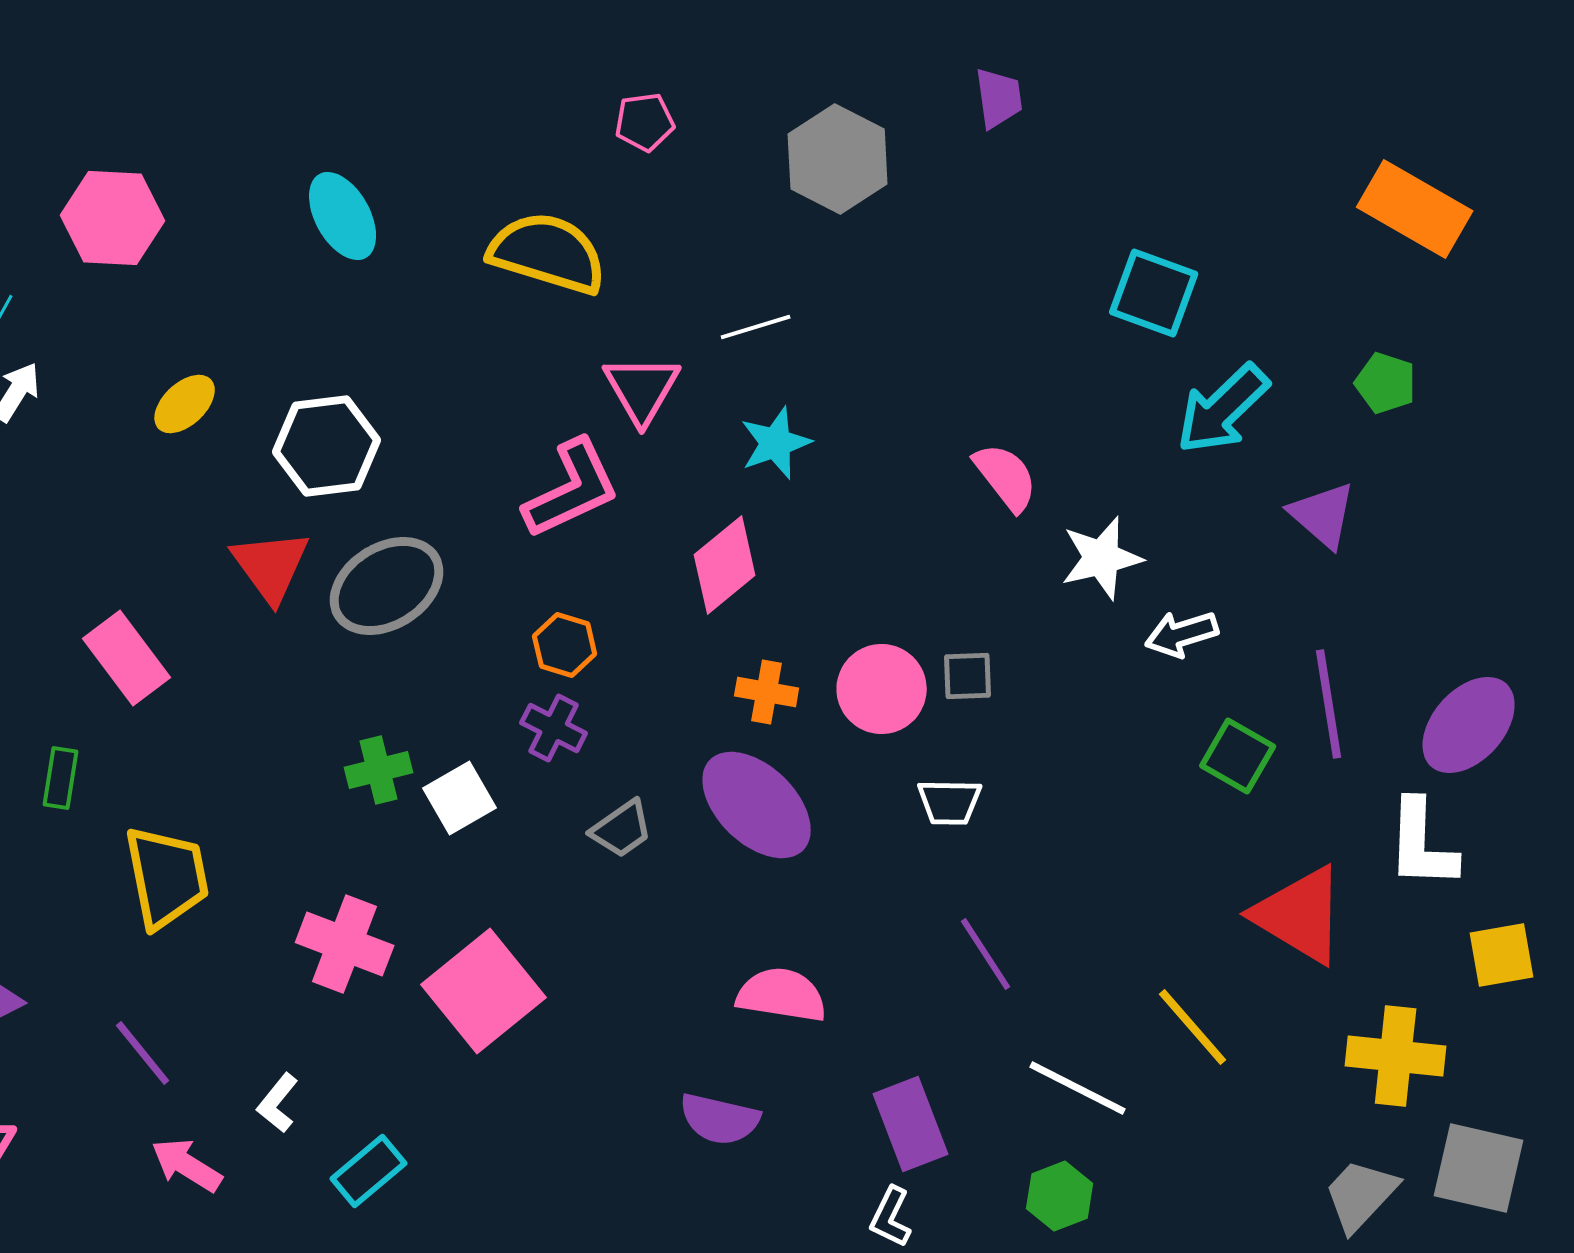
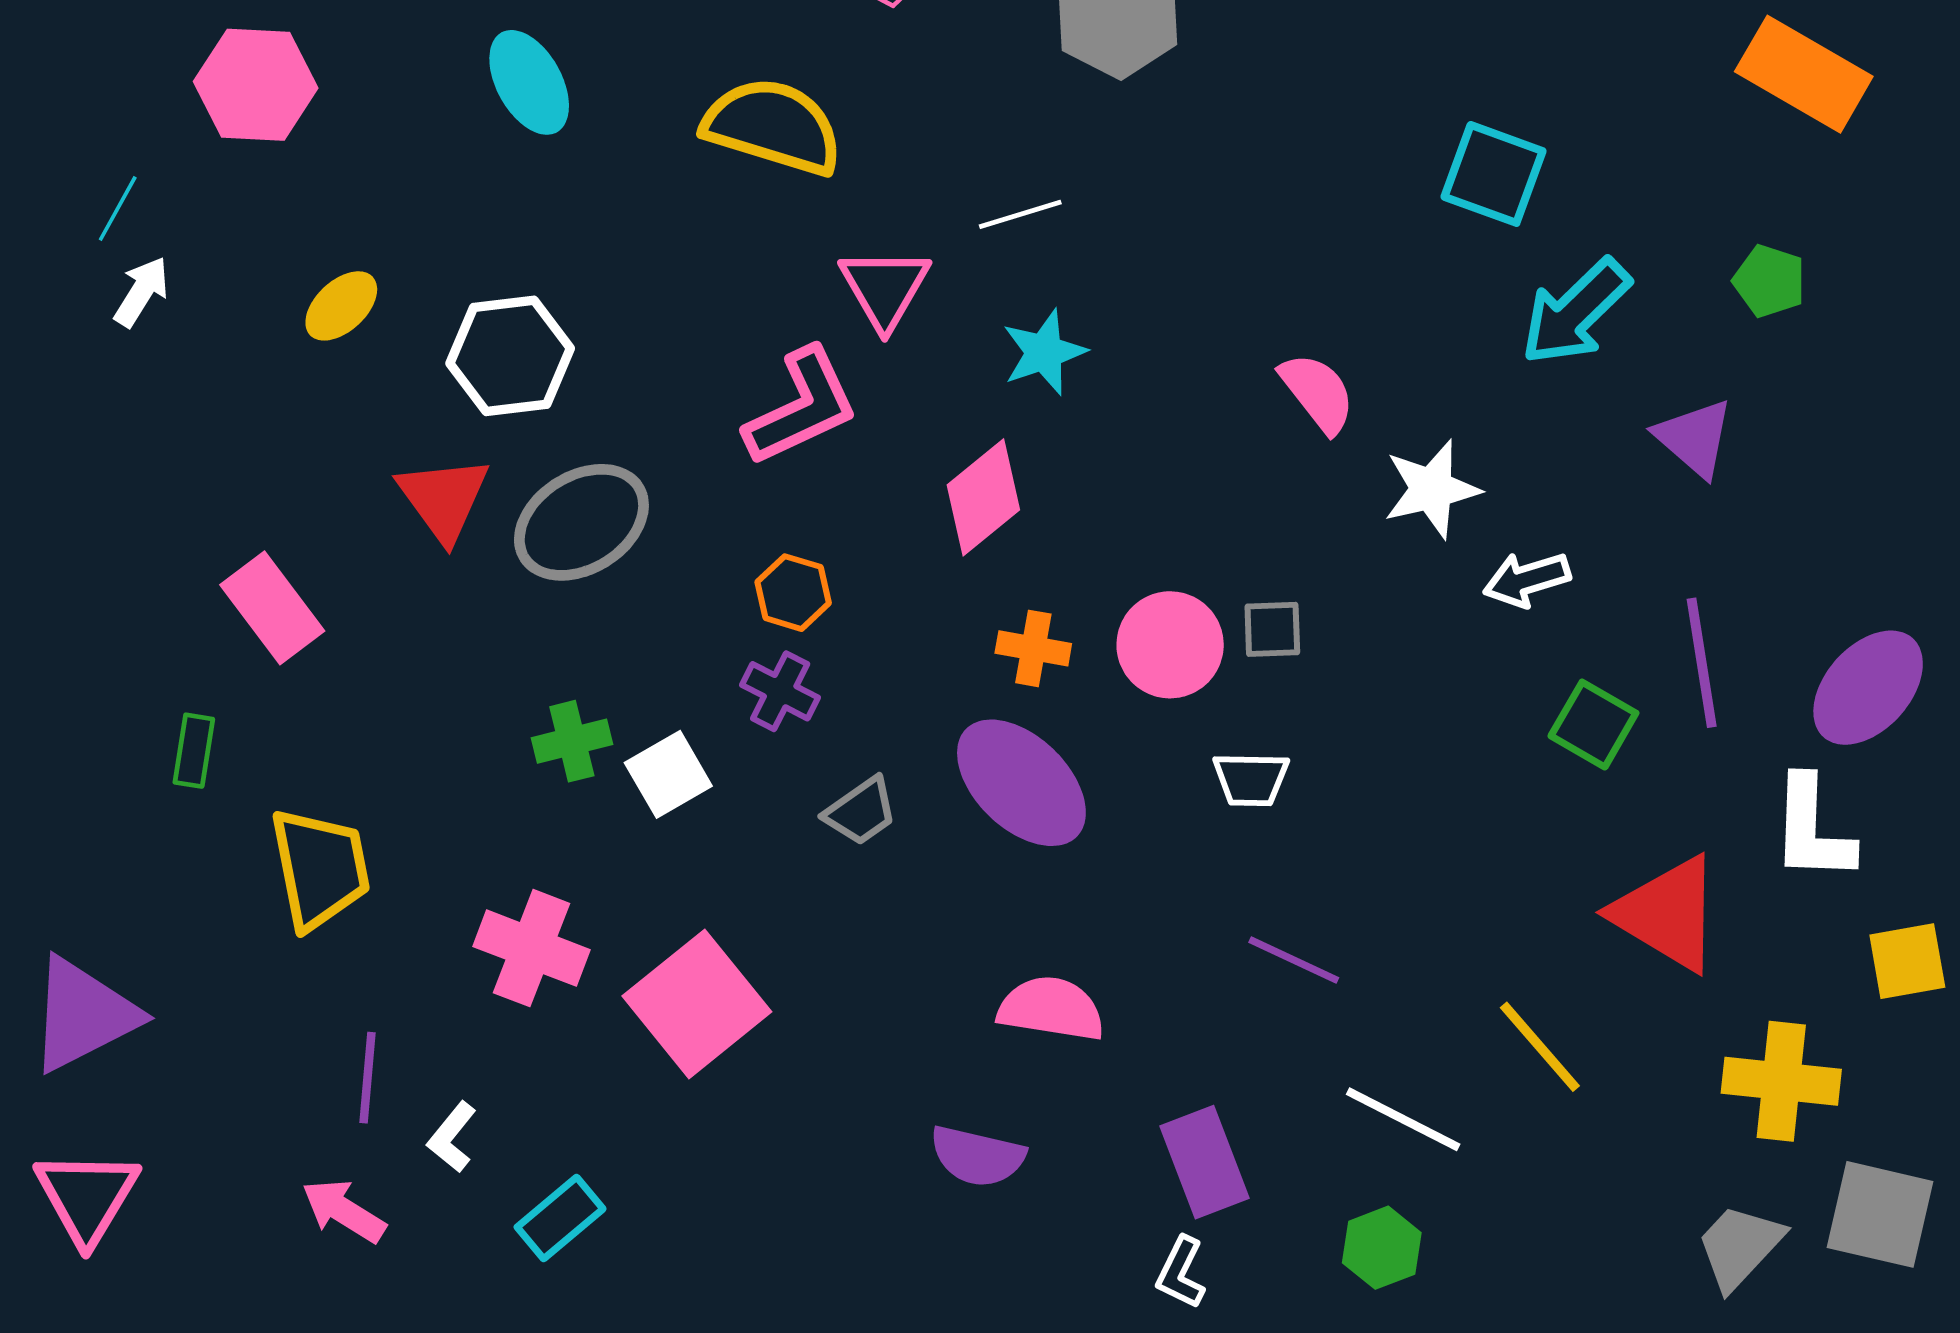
purple line: (986, 954) -> (1294, 960), turned -32
purple line: (143, 1053) -> (367, 1078), moved, turned 44

